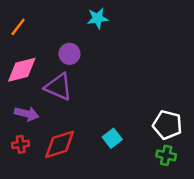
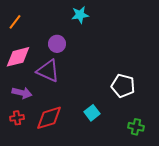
white pentagon: (167, 125) -> (123, 86), moved

